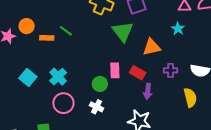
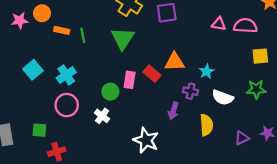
cyan star: (178, 29) -> (207, 72), moved
green line: (66, 31) -> (83, 35), moved, turned 32
green triangle: (123, 32) -> (123, 38), moved
red rectangle: (138, 73) -> (152, 74), moved
purple arrow: (148, 91) -> (173, 111), moved

